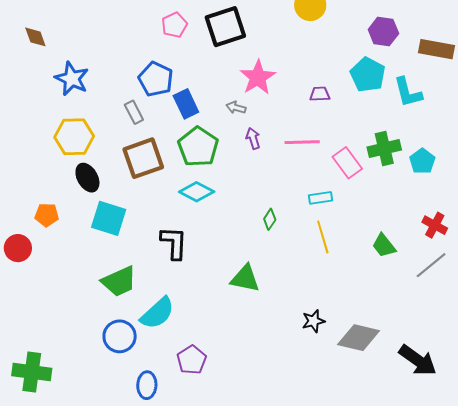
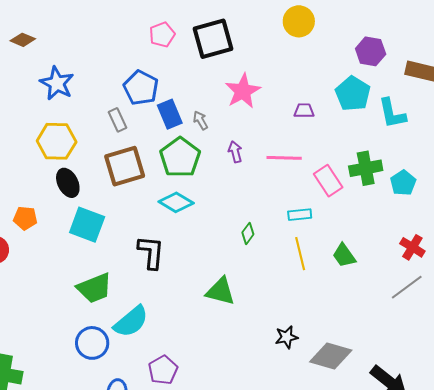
brown diamond: (35, 37) -> (23, 40), turned -50
gray arrow: (236, 108) -> (201, 120), moved, turned 42
green trapezoid: (384, 246) -> (344, 255), moved

